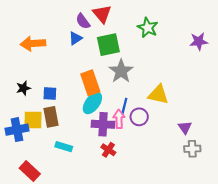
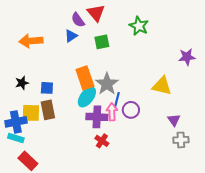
purple star: (199, 41) -> (187, 57), moved
green square: (108, 45) -> (102, 42), size x0.7
gray star: (121, 71) -> (107, 84), moved
yellow triangle: (158, 95) -> (162, 86), moved
cyan rectangle: (64, 147) -> (16, 138), moved

